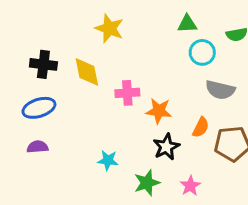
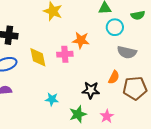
yellow diamond: (87, 72) -> (38, 57), moved
orange star: (159, 111) -> (81, 40), moved
black star: (166, 147) -> (91, 90), turned 30

